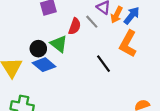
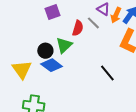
green triangle: (59, 44) -> (64, 45), turned 42
black line: (103, 64) -> (107, 73), moved

